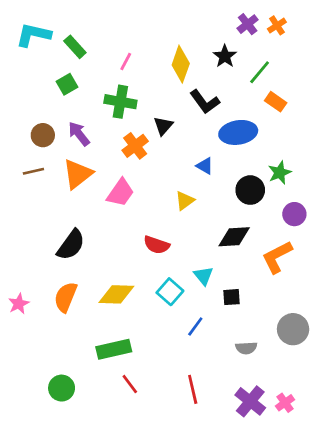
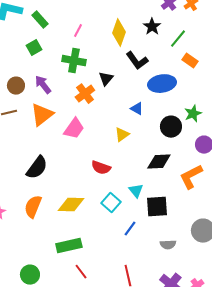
black square: (231, 297) -> (157, 207), size x1.6

